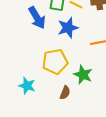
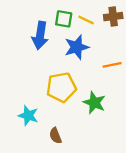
blue arrow: (37, 18) -> (40, 35), turned 40
brown semicircle: (65, 93) -> (55, 136), moved, turned 136

